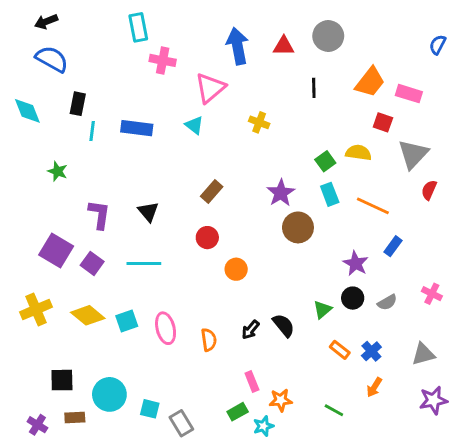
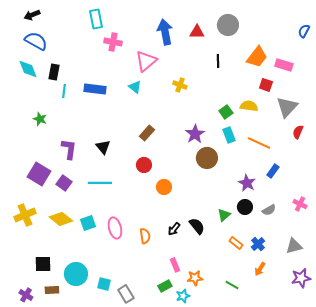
cyan diamond: (27, 111) -> (28, 69), moved

